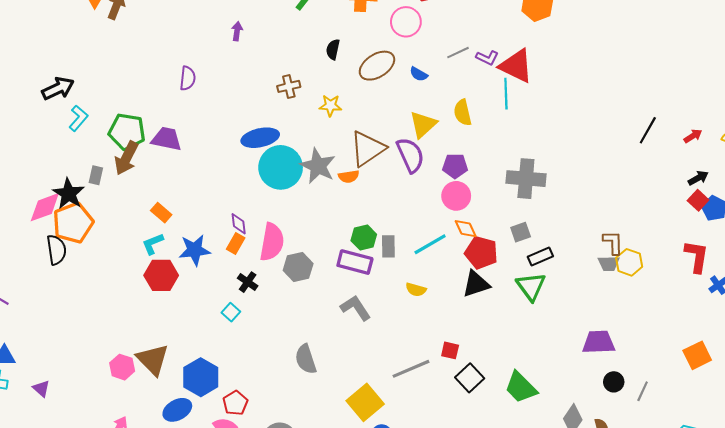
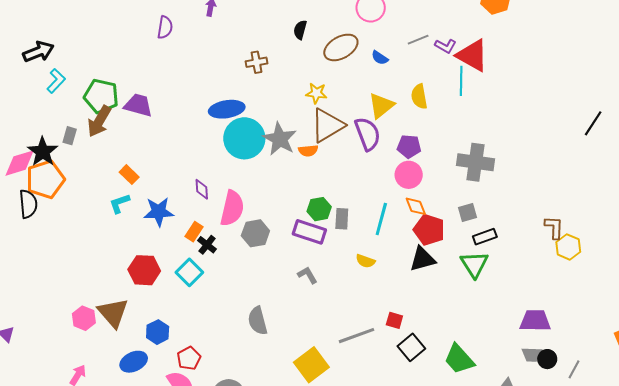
purple semicircle: (188, 78) -> (165, 27), moved
yellow star: (330, 106) -> (316, 93), moved
orange rectangle: (236, 244) -> (194, 232), moved
cyan line: (430, 244) -> (381, 219), turned -48
gray trapezoid: (609, 263) -> (532, 355), moved
red hexagon: (161, 275) -> (144, 270), moved
gray L-shape: (356, 308) -> (308, 275), size x0.7
cyan square: (231, 312) -> (189, 272), size x1.5
blue hexagon: (201, 377) -> (158, 332), size x0.7

